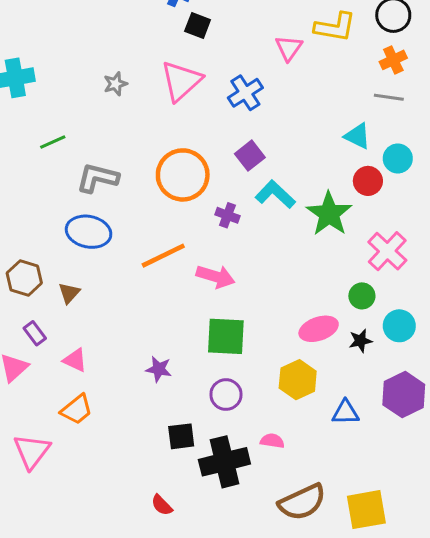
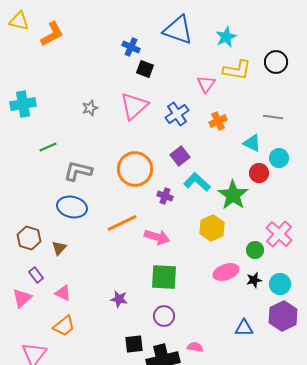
orange cross: (393, 60) -> (218, 121), moved
pink cross: (387, 251) -> (279, 234), moved
cyan circle: (399, 326) -> (280, 284), moved
yellow hexagon: (298, 380) -> (212, 228), moved

